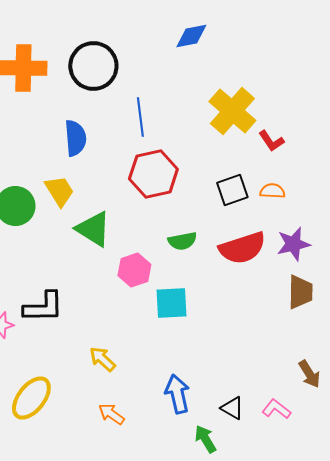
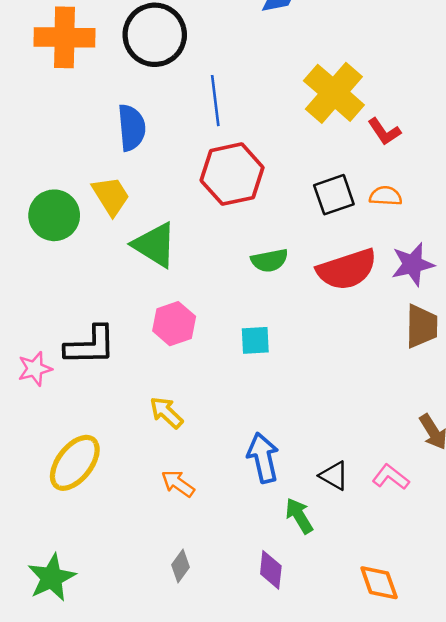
pink hexagon: (134, 270) -> (174, 324), moved
cyan square: (171, 303) -> (255, 340), size x0.7

